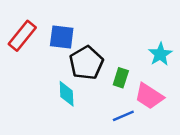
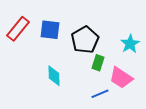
black pentagon: (86, 63) -> (85, 40), moved

